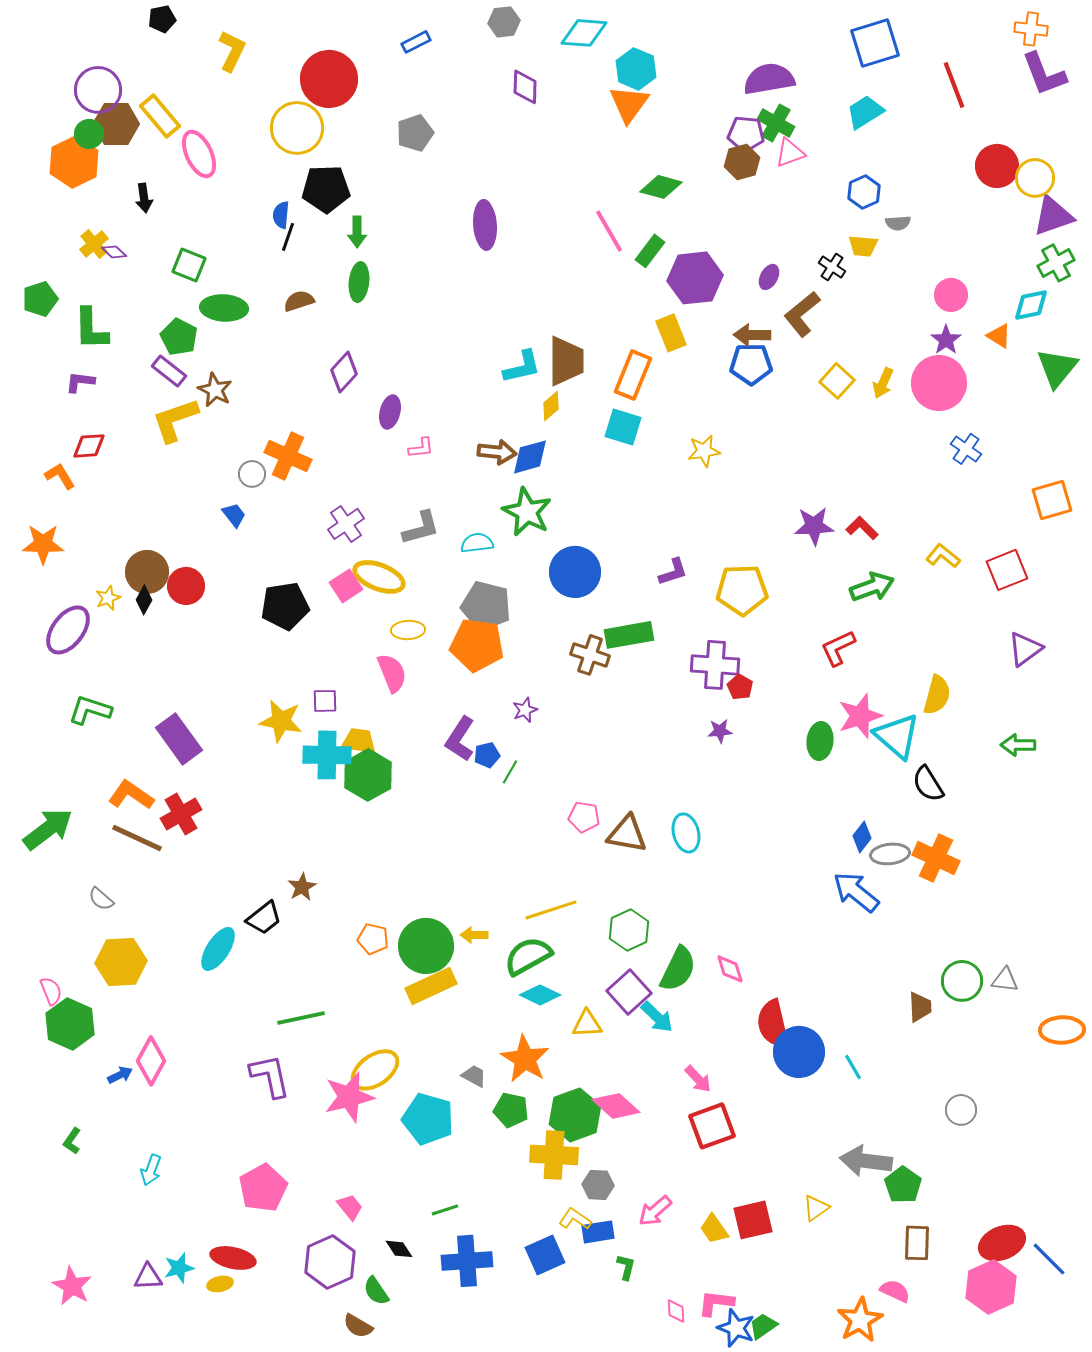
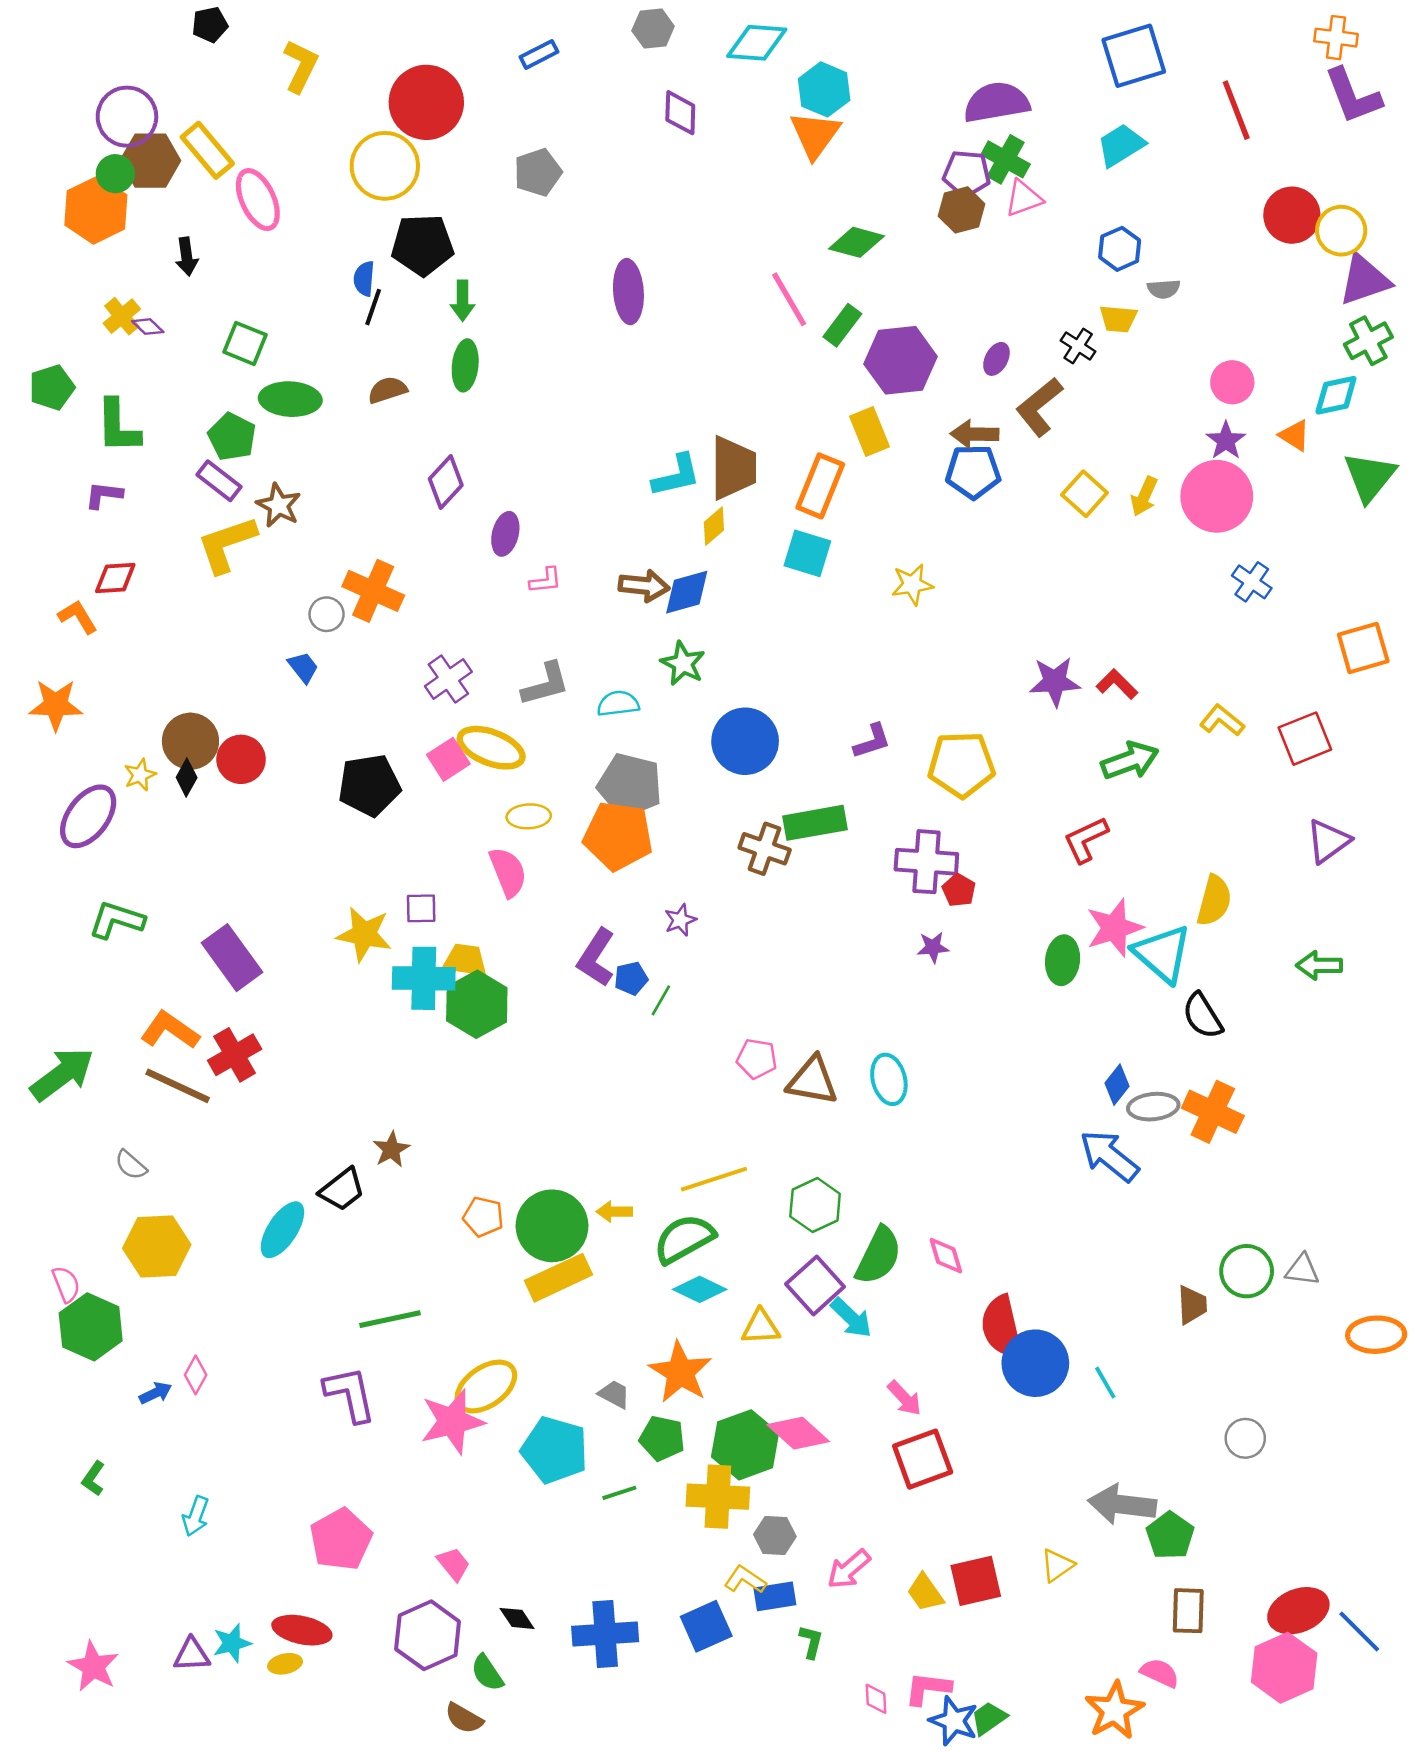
green star: (527, 512) -> (683, 663), size x0.7
pink diamond: (151, 1061) -> (196, 1375), size x0.6
green line: (445, 1210) -> (619, 1493), moved

